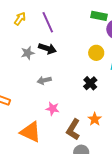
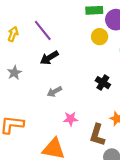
black arrow: (47, 48) -> (49, 58), turned 144
gray star: (28, 53) -> (14, 73), moved
yellow circle: (96, 53) -> (100, 37), moved

